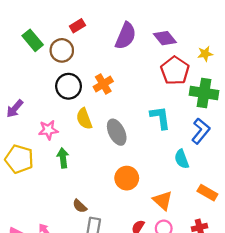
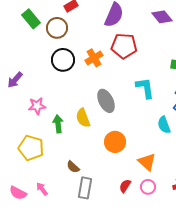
purple diamond: (165, 38) -> (162, 17), moved
red pentagon: (175, 71) -> (124, 46), moved, turned -30
yellow semicircle: (84, 119) -> (83, 118), moved
pink star: (48, 130) -> (37, 106), moved
yellow pentagon: (19, 159) -> (31, 148), moved

